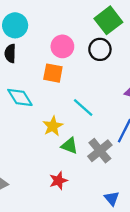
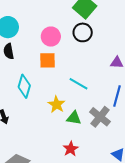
cyan diamond: (20, 97) -> (24, 86), turned 60

